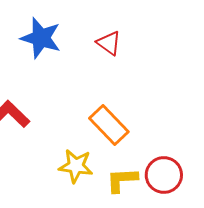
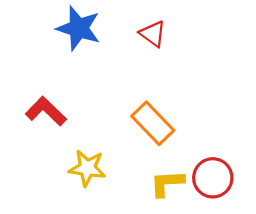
yellow star: (76, 166) -> (87, 168), moved

